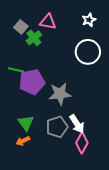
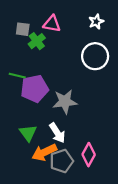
gray square: (21, 27) -> (23, 29), turned -32
white arrow: (77, 124) -> (57, 133), moved
gray pentagon: (57, 127) -> (62, 161), moved
orange arrow: (23, 141) -> (44, 152), moved, size x1.6

